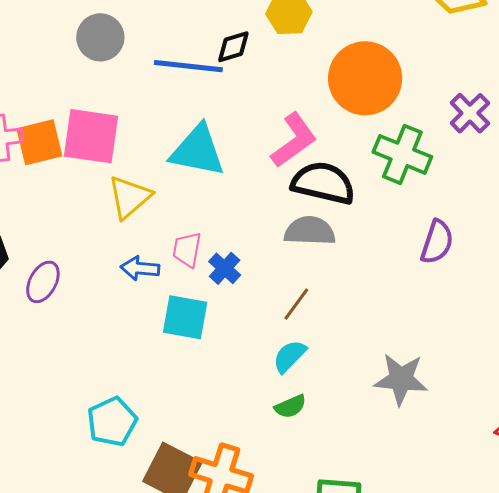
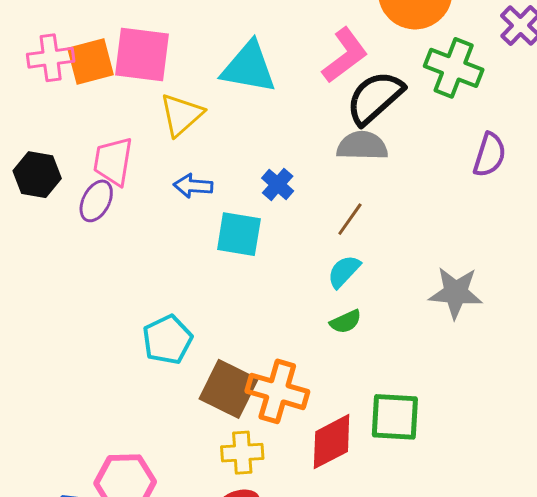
black semicircle: (323, 183) -> (375, 98), turned -54
pink trapezoid: (187, 250) -> (113, 161), moved, size x1.4

